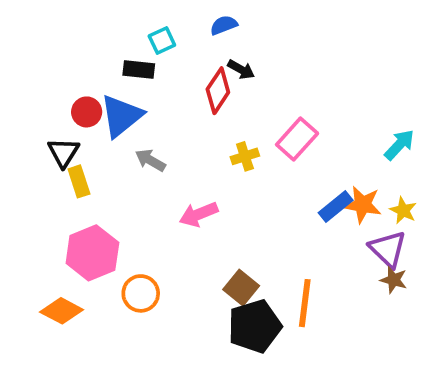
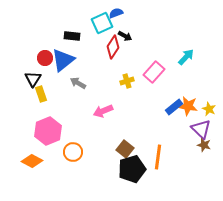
cyan square: (162, 41) -> (102, 23), moved, size x1.5
cyan arrow: (399, 145) -> (186, 57), moved

